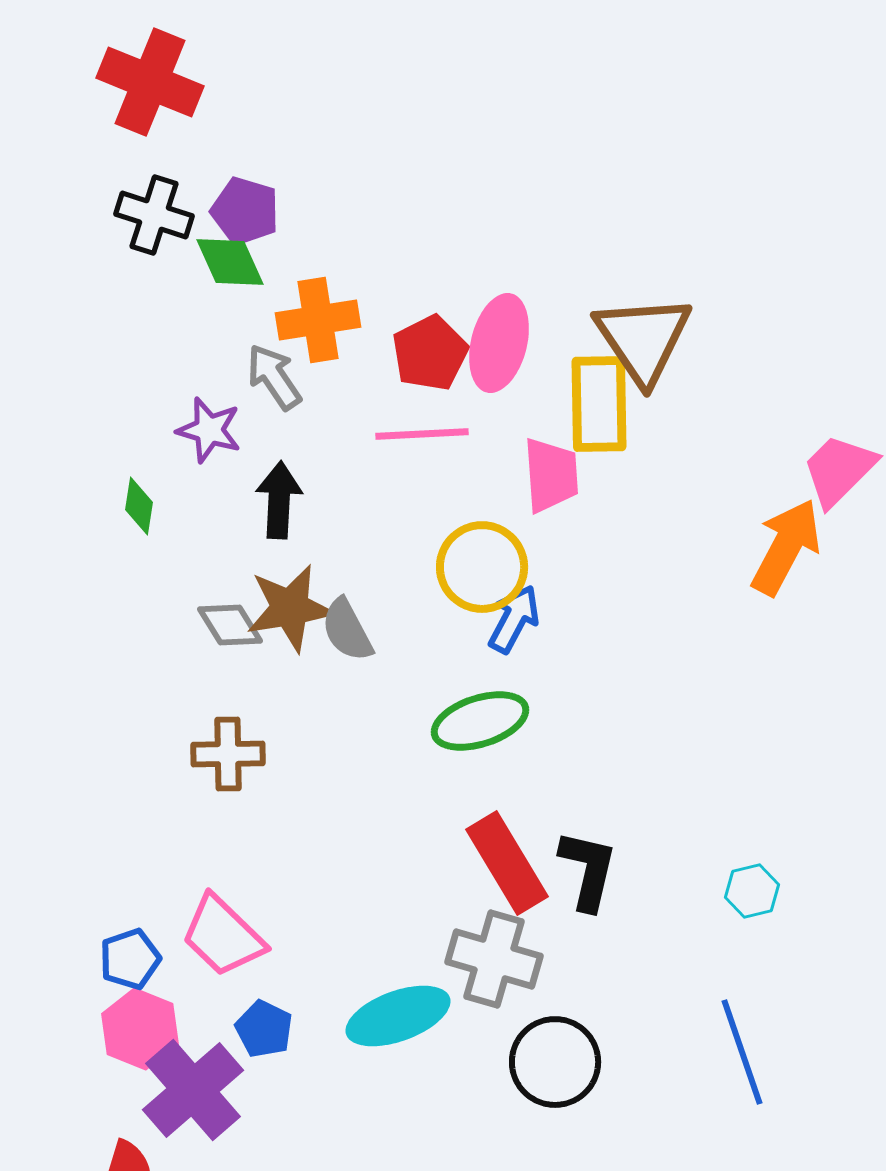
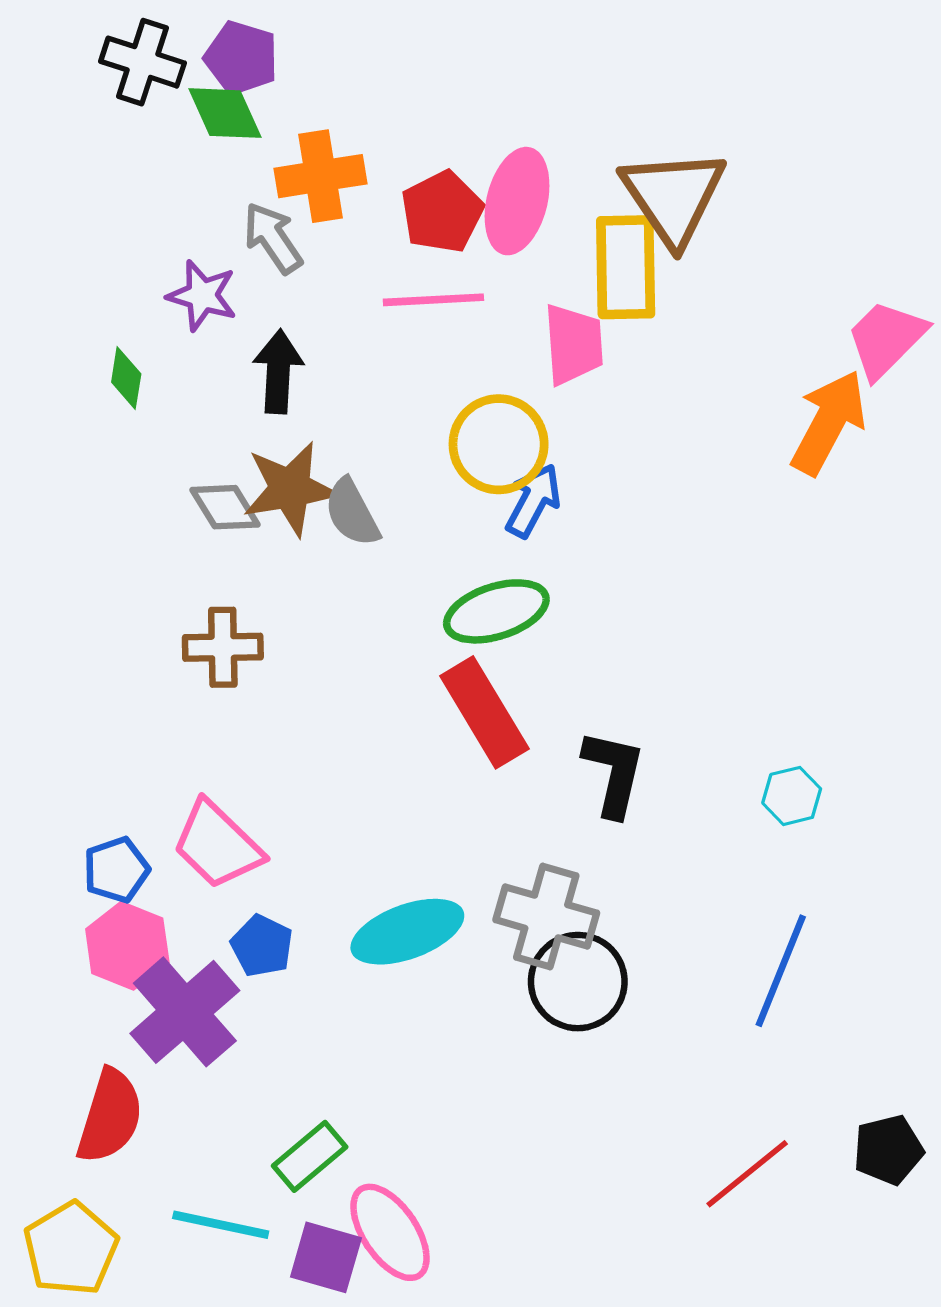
red rectangle: (507, 863) -> (484, 712), moved
gray cross: (494, 959) -> (546, 916), moved
blue line: (742, 1052) -> (781, 971), turned 41

